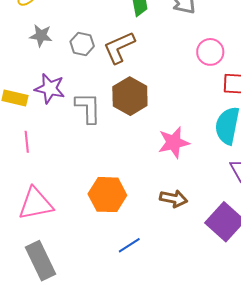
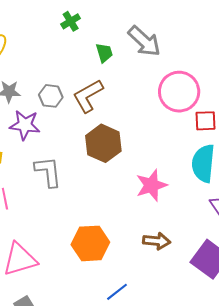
pink circle: (210, 52) -> (179, 92), size x1.5
purple star: (50, 88) -> (25, 125), moved
gray L-shape: (88, 108) -> (48, 172), moved

